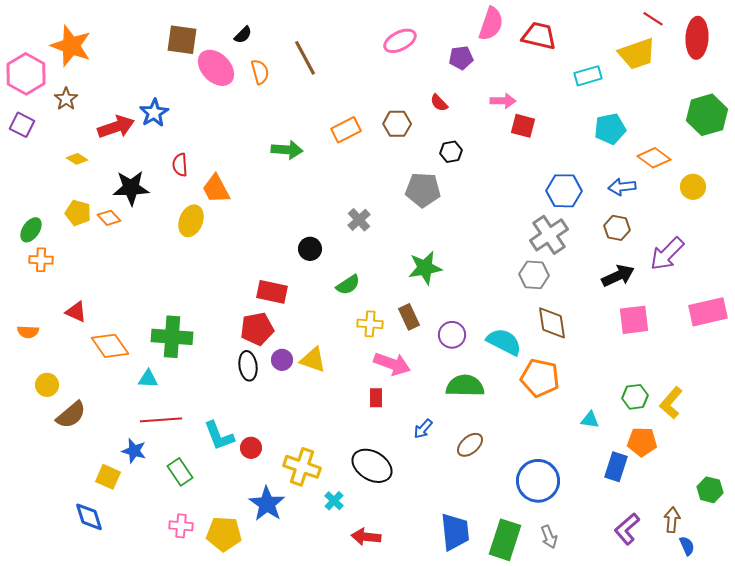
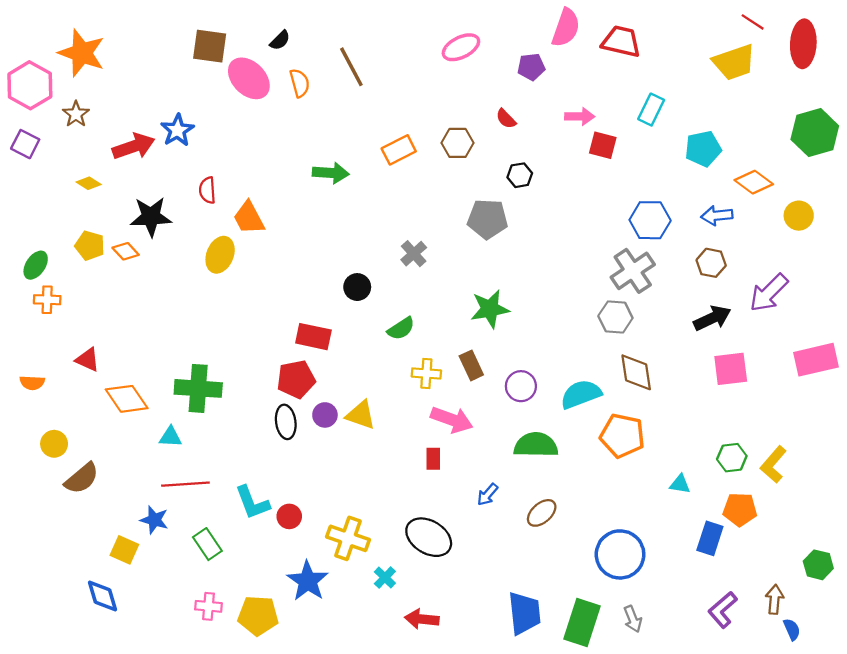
cyan rectangle: (588, 76) -> (651, 110), moved, turned -48
cyan semicircle: (504, 342) -> (581, 394), turned -48

